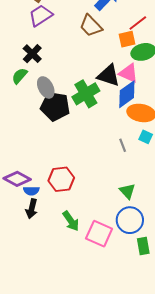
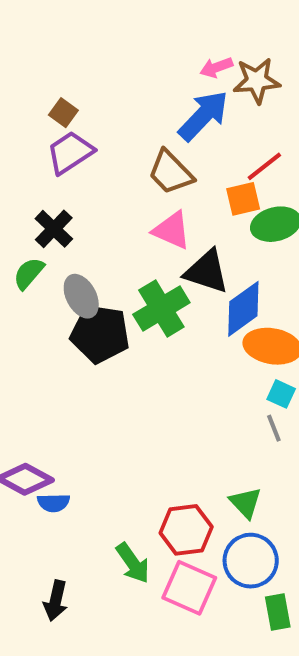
pink triangle: (129, 73) -> (172, 230), moved
gray line: (123, 145) -> (274, 428), moved
red hexagon: (61, 179) -> (186, 530), moved
black arrow: (32, 209) -> (56, 601), moved

